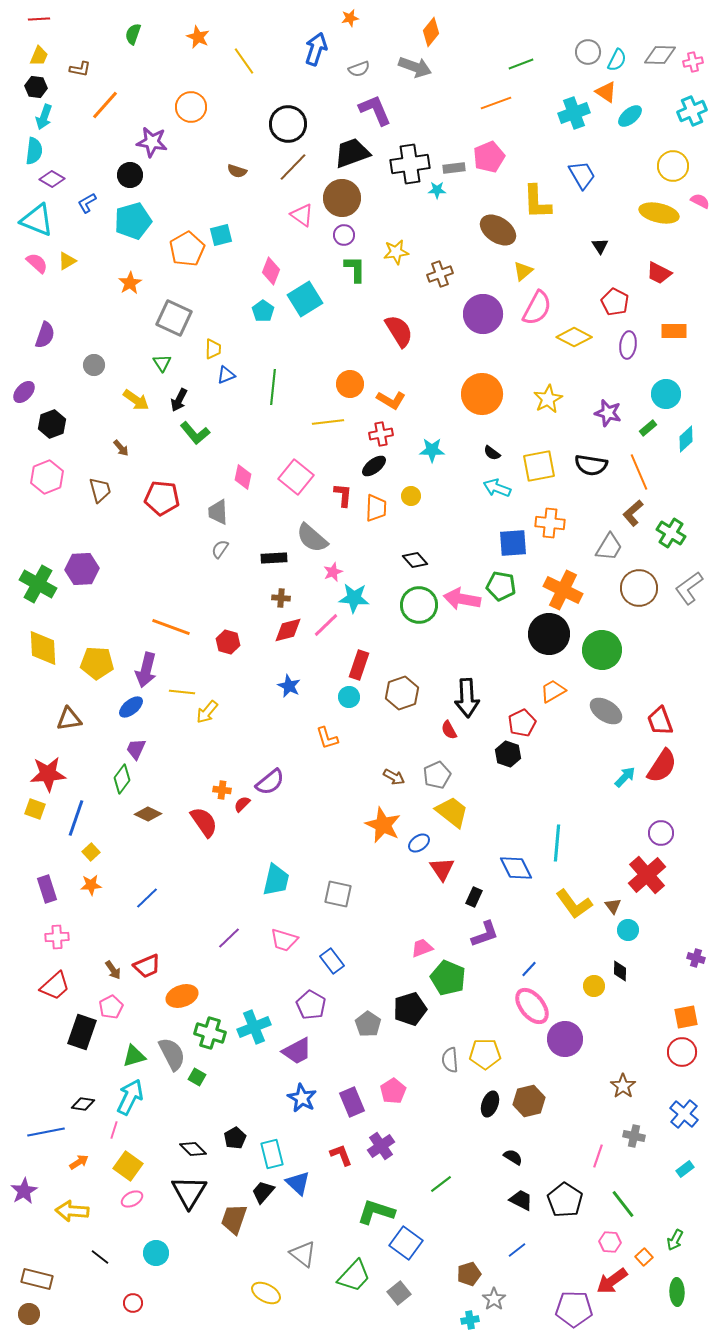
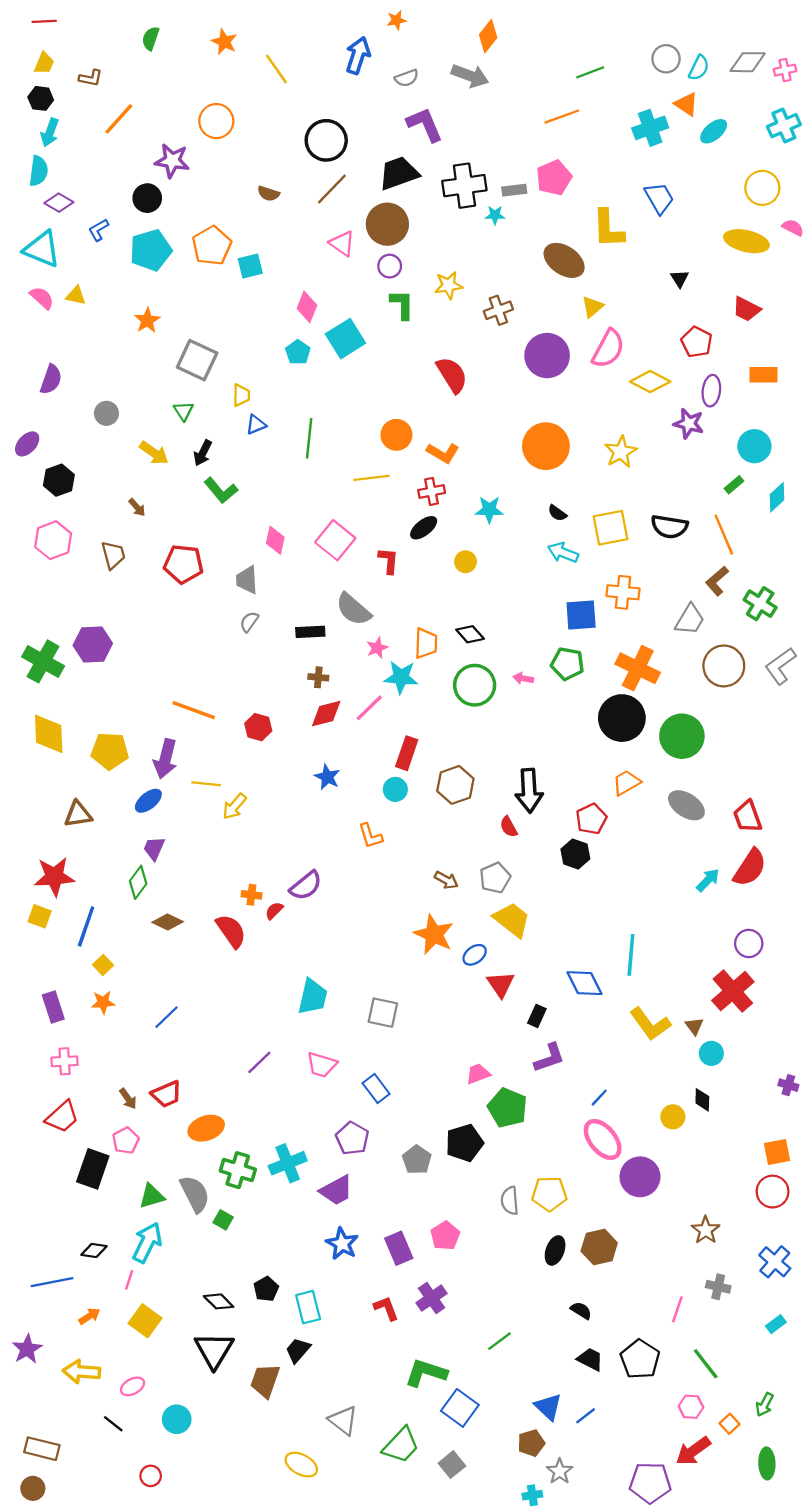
orange pentagon: (187, 249) -> (212, 246), moved
yellow triangle: (67, 261) -> (76, 296), turned 42
purple star: (608, 413) -> (689, 424), moved
orange trapezoid: (376, 508) -> (426, 643), moved
pink arrow: (462, 599) -> (523, 678), size x0.5
blue triangle: (298, 1183) -> (548, 1407), moved
pink ellipse: (132, 1199) -> (132, 1386), moved

